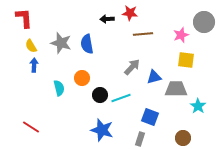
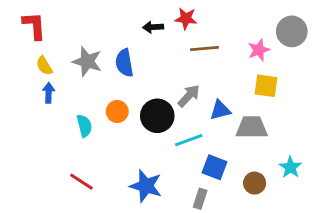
black circle: (100, 95) -> (157, 116), moved, size x1.5
cyan line: (121, 98) -> (189, 140), moved
cyan star: (198, 106) -> (290, 167), moved
red line: (31, 127) -> (81, 182), moved
brown circle: (183, 138) -> (255, 183), moved

